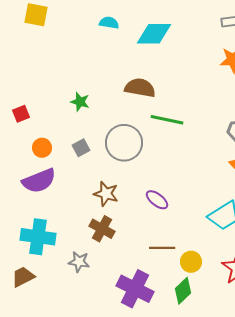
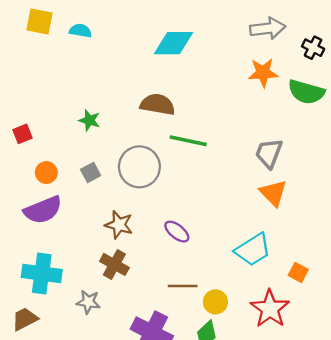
cyan semicircle: (109, 23) -> (80, 31), moved

